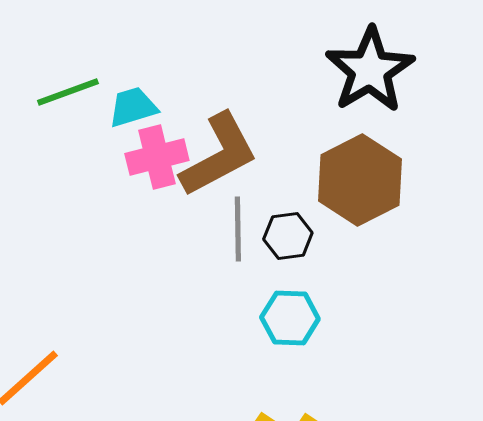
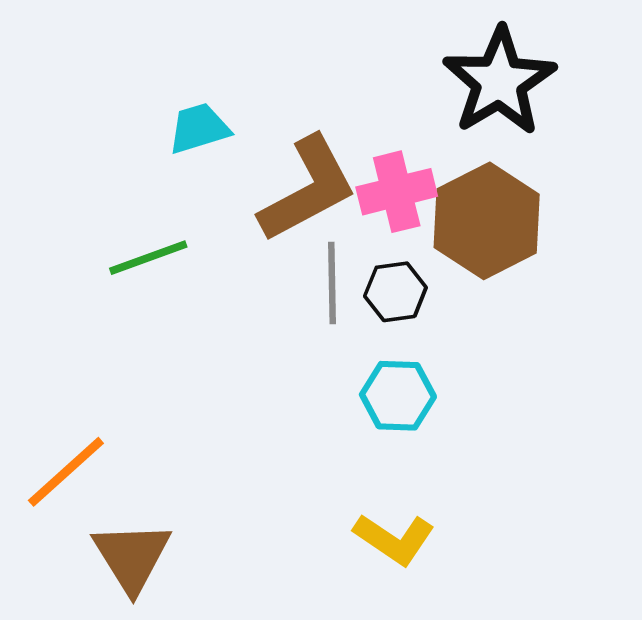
green line: (68, 92) -> (148, 258), moved
pink cross: (157, 157) -> (397, 192), moved

